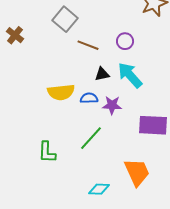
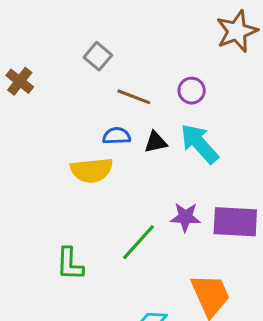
gray square: (65, 19) -> (98, 56), size x0.7
blue semicircle: (89, 98) -> (117, 136), moved
purple star: (112, 105) -> (185, 217), moved

